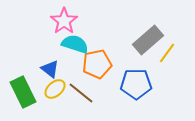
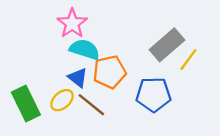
blue triangle: (50, 69) -> (78, 78), moved

